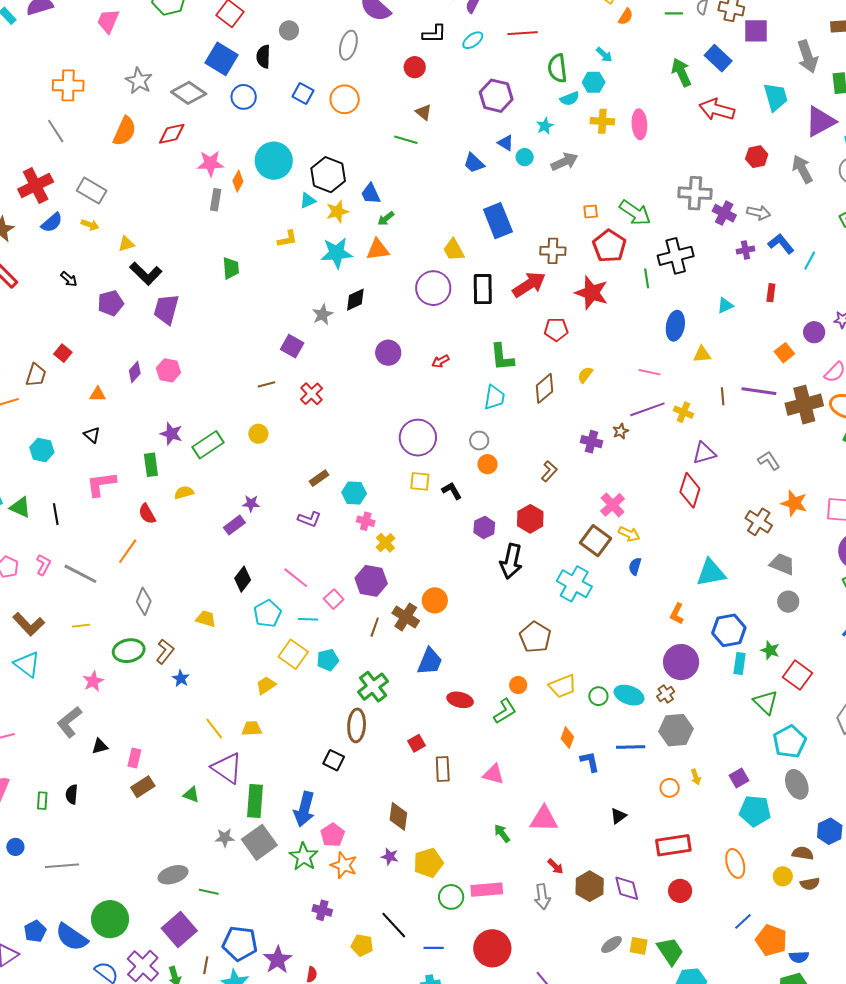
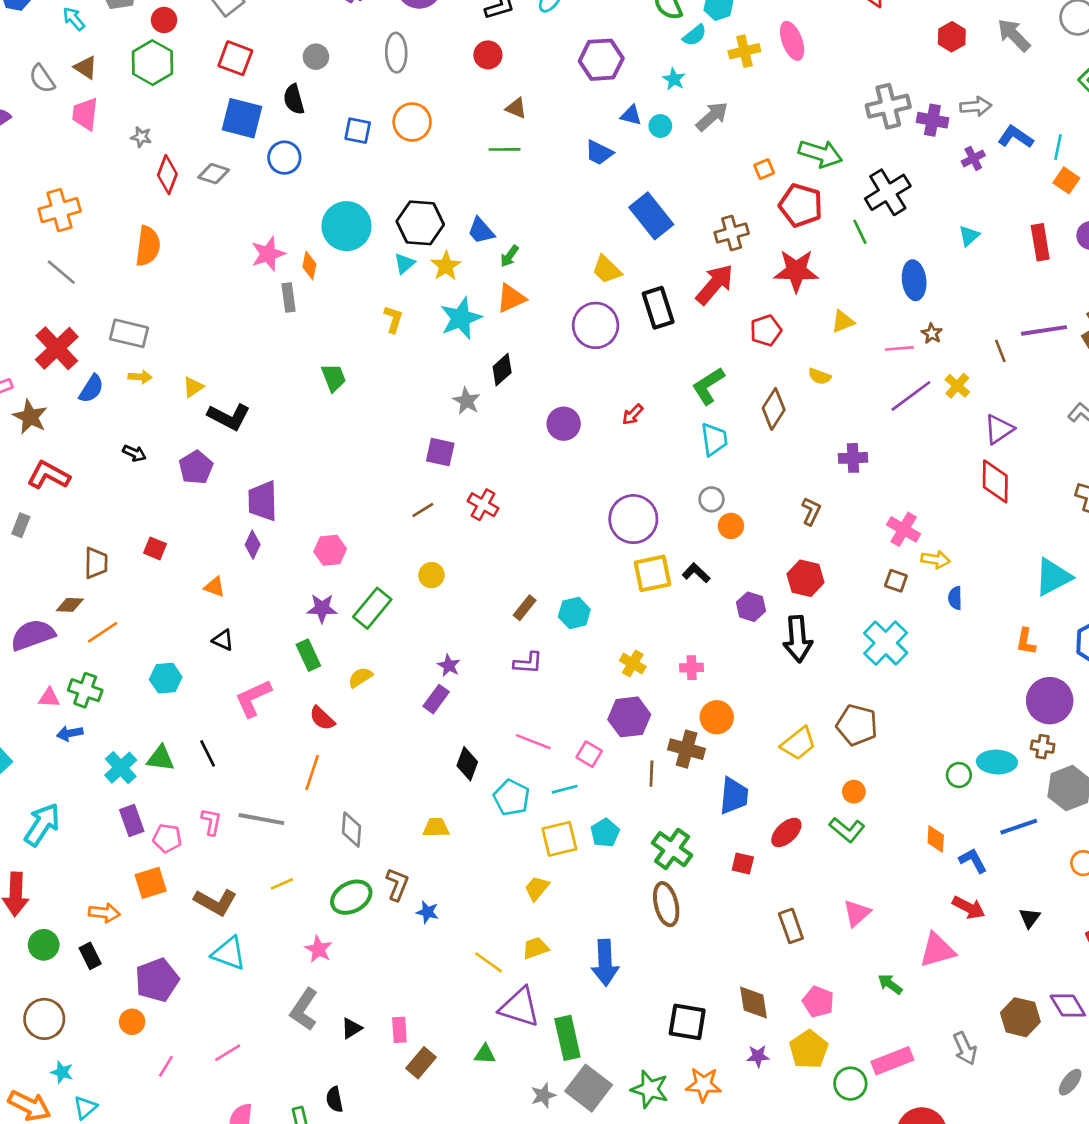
gray star: (139, 81) -> (141, 137), moved, size x0.6
gray diamond: (189, 93) -> (214, 174), size x0.7
red diamond: (172, 134) -> (167, 175), moved, turned -40
yellow L-shape: (287, 239) -> (393, 319), turned -45
red rectangle: (771, 293) -> (1040, 242), moved, size x1.5
purple trapezoid: (166, 309) -> (263, 501), moved
orange square: (784, 353) -> (1066, 180), moved
yellow triangle: (702, 354) -> (843, 322), moved
green L-shape: (502, 357) -> (708, 386), turned 80
pink hexagon: (168, 370) -> (330, 550), moved
brown trapezoid: (36, 375) -> (96, 563), moved
yellow semicircle: (585, 375) -> (820, 376), turned -90
orange triangle: (98, 394) -> (214, 587), turned 36
yellow cross: (683, 412) -> (957, 386), turned 36
brown star: (621, 431) -> (932, 334), moved
yellow square: (420, 481) -> (652, 573), size x1.4
purple star: (251, 503) -> (449, 666), turned -30
pink cross: (366, 521) -> (692, 668), moved
brown square: (596, 541) -> (896, 581), size x0.6
cyan cross: (574, 584) -> (886, 643), turned 32
yellow square: (293, 654) -> (559, 839), turned -32
yellow trapezoid: (563, 686) -> (798, 743), moved
brown cross: (666, 694) -> (1043, 747), turned -30
red ellipse: (460, 700) -> (786, 832), turned -40
green L-shape: (505, 711) -> (847, 830), turned 88
red square: (416, 743) -> (743, 863), moved, turned -30
black square: (334, 760) -> (687, 1022), moved, size x1.4
pink triangle: (493, 774) -> (857, 913), turned -40
blue arrow: (304, 809) -> (605, 963), moved
pink pentagon: (333, 835) -> (818, 1002), moved
red arrow: (555, 866) -> (969, 908), moved, size x1.4

